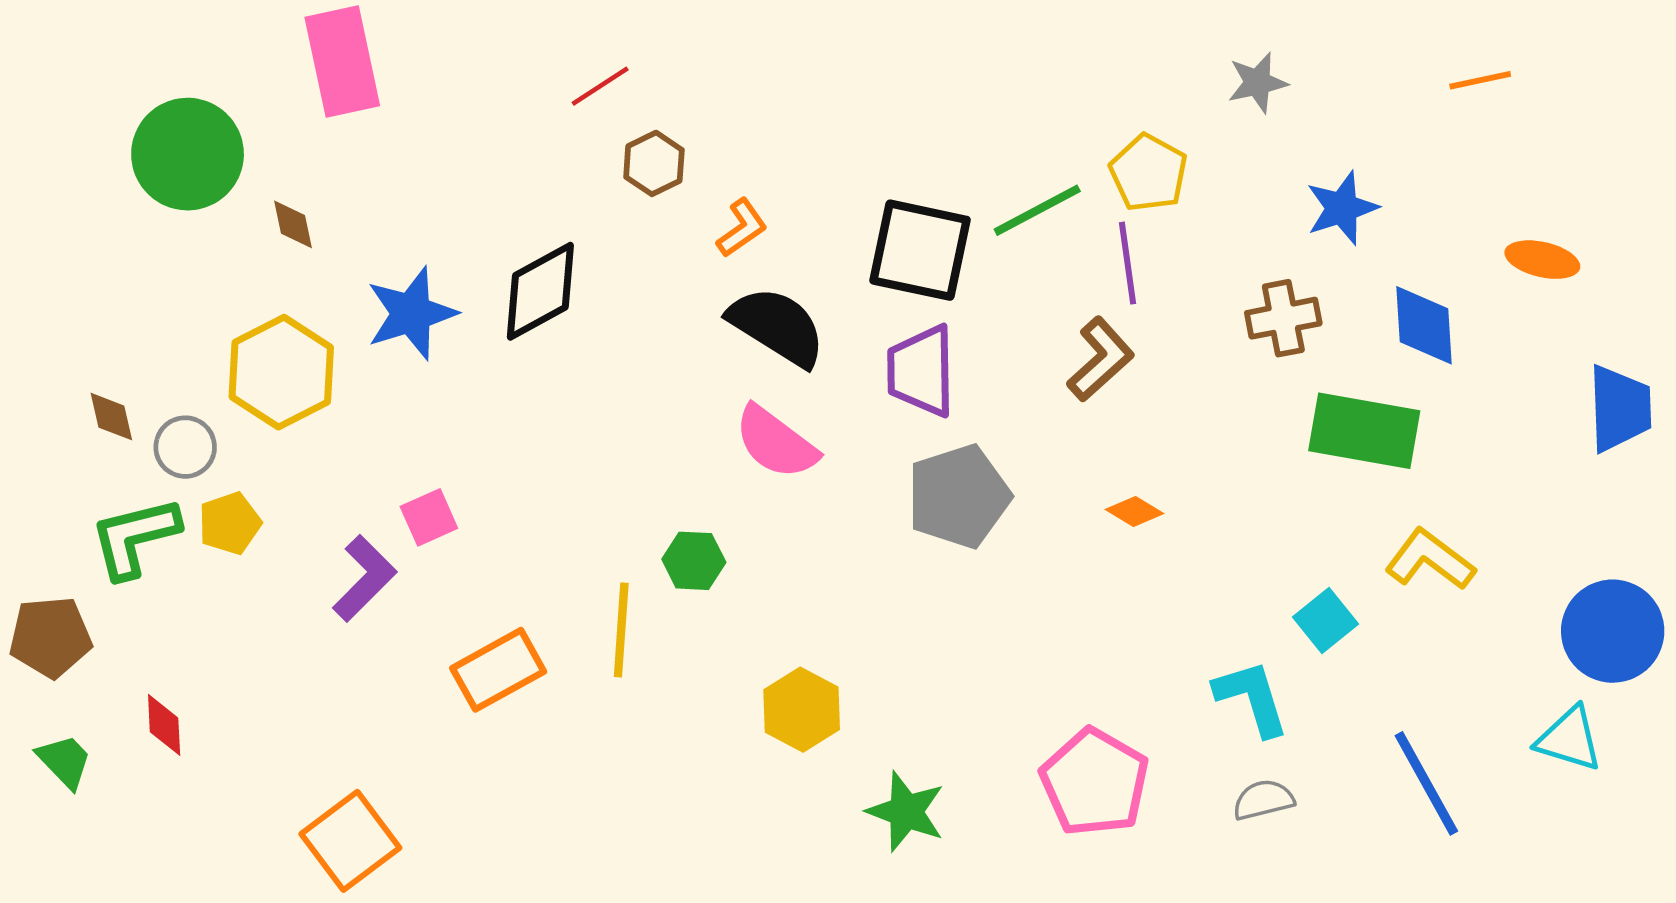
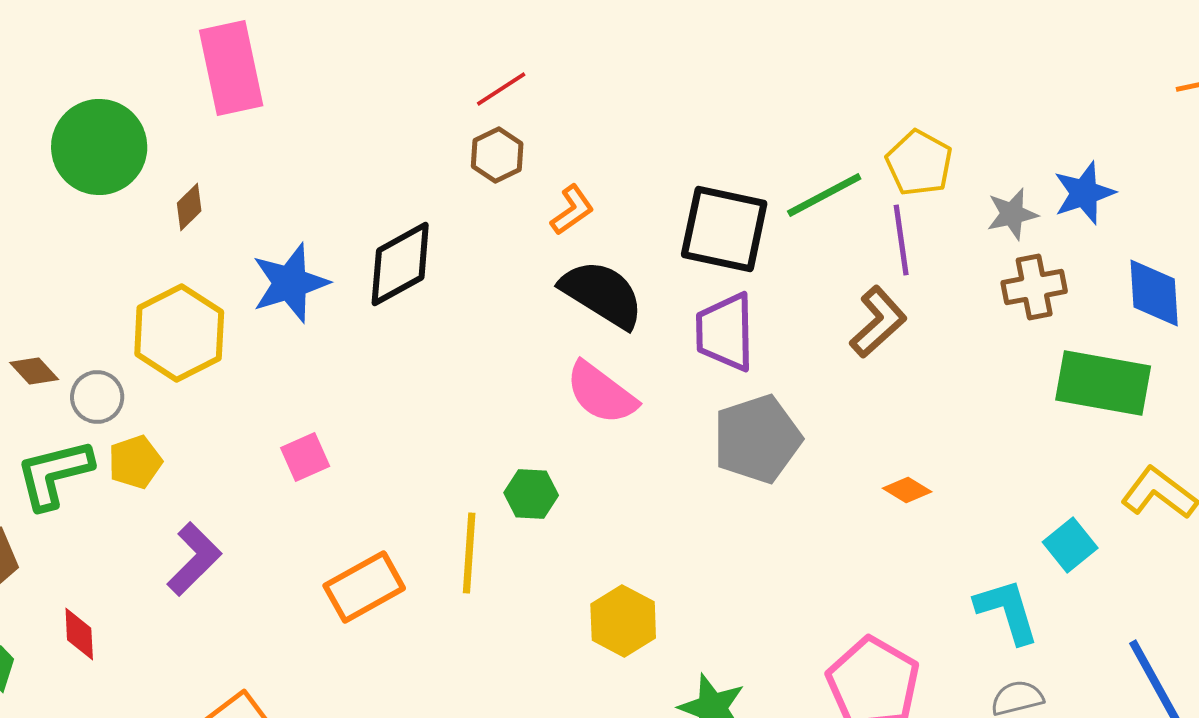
gray star: (1258, 83) -> (1012, 214), moved
red line: (600, 86) -> (501, 89), moved
brown diamond: (293, 224) -> (189, 207), turned 57
brown diamond: (111, 417) -> (34, 371), turned -30
orange diamond: (1134, 512) -> (907, 490), moved
purple L-shape: (364, 578) -> (194, 559), moved

